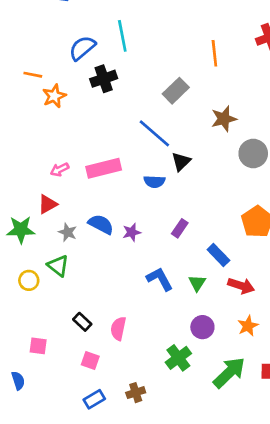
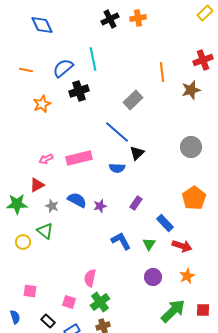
orange line: (33, 75) -> (26, 70), moved
brown star: (224, 119) -> (191, 90), moved
black rectangle: (82, 322) -> (48, 321), moved
green cross: (178, 358) -> (100, 302), moved

